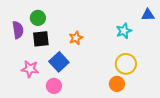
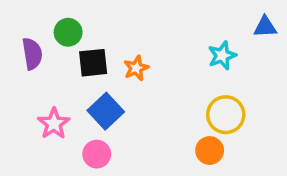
black square: (41, 39) -> (93, 63), moved
pink star: (30, 69) -> (54, 124), turned 30

